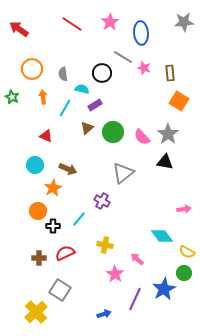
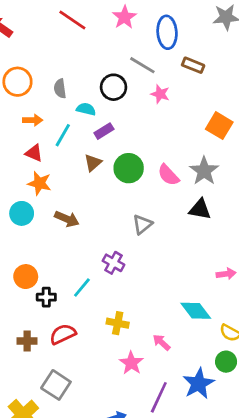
pink star: (144, 68) -> (160, 94), moved
brown rectangle: (170, 73) -> (193, 65), moved, turned -63
orange arrow: (43, 97) -> (33, 120), turned 96
red triangle: (46, 136) -> (34, 153), moved
gray triangle: (123, 173) -> (142, 224), size x0.7
orange star: (53, 188) -> (39, 183), moved, turned -30

